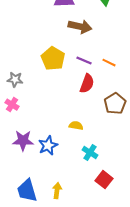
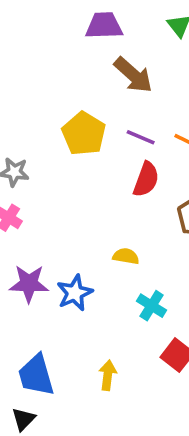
brown arrow: (80, 27) -> (133, 75), turned 30
yellow arrow: (57, 191) -> (108, 375), moved

